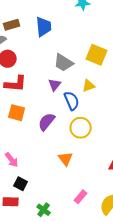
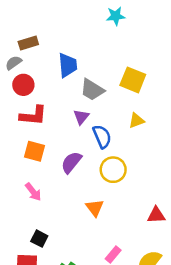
blue trapezoid: (44, 27) -> (68, 65), moved
yellow triangle: (89, 86) -> (136, 120), moved
pink arrow: (12, 160) -> (33, 192), moved

